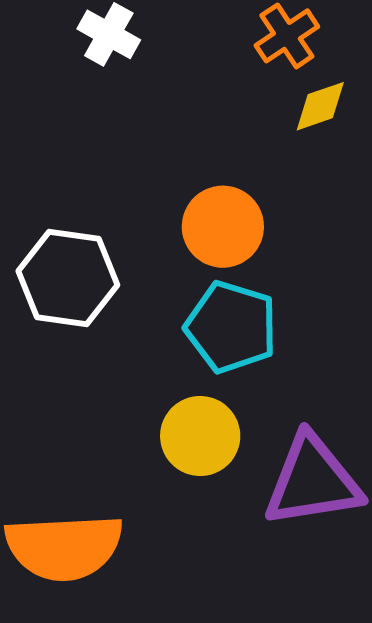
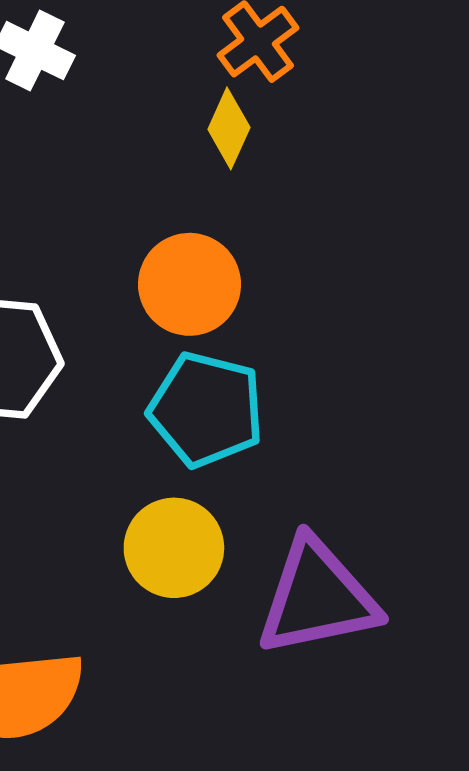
yellow diamond: (320, 106) -> (229, 128), moved, turned -44

